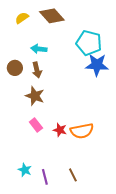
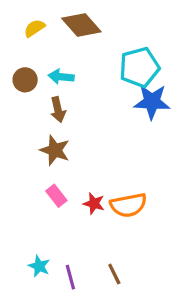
cyan pentagon: (89, 43) -> (139, 67), turned -30
brown circle: (15, 68) -> (25, 80), moved

